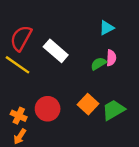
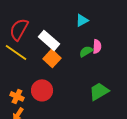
cyan triangle: (107, 28) -> (82, 20), moved
orange square: (88, 104) -> (52, 58), moved

